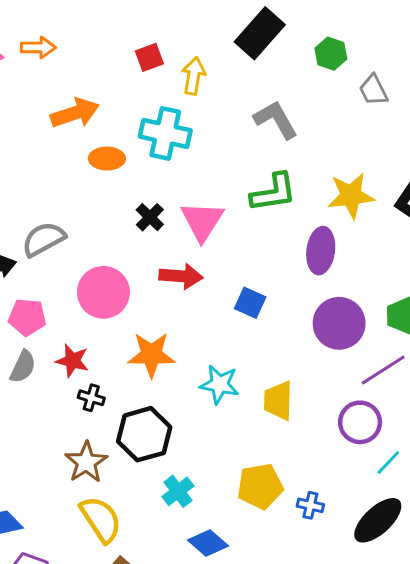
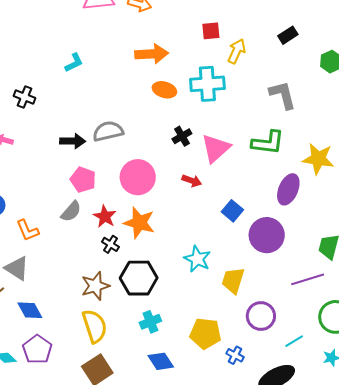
black rectangle: (260, 33) -> (288, 35), size x0.6
cyan cross: (165, 133) -> (207, 84), turned -32
red arrow: (181, 276) -> (192, 181), size x0.7
purple circle: (339, 323) -> (267, 235), moved
orange star: (151, 355) -> (139, 223), moved
purple circle: (360, 422) -> (261, 316), moved

